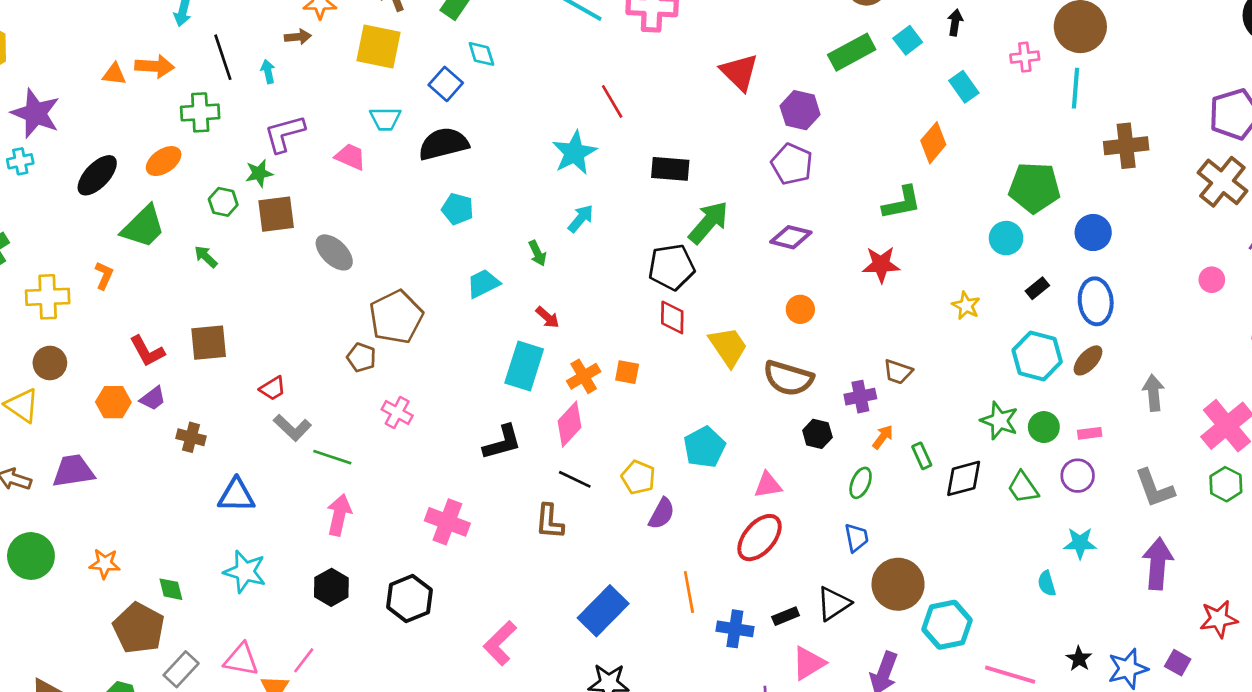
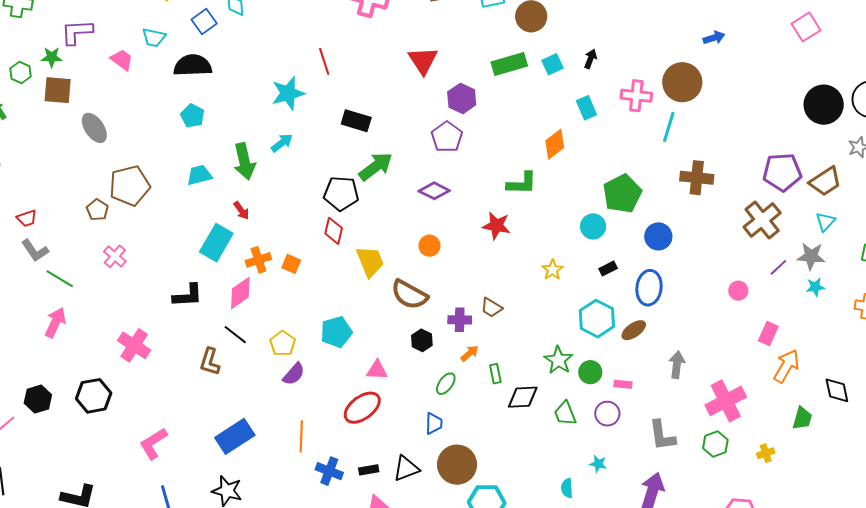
pink cross: (1025, 57) -> (636, 96), size x1.4
green pentagon: (1034, 188) -> (622, 194), turned 30
green arrow: (537, 253) -> (244, 161), size x1.8
cyan star: (1080, 543) -> (598, 464), size x0.7
black hexagon: (331, 587) -> (38, 399), moved

